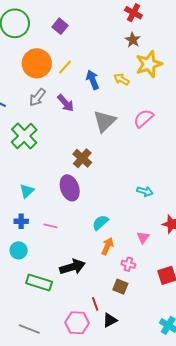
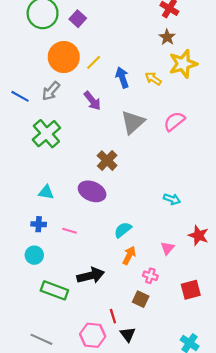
purple square: (60, 26) -> (78, 19), moved
gray arrow: (37, 97) -> (51, 91), moved
purple ellipse: (70, 188) -> (92, 191), turned -50
cyan triangle: (27, 191) -> (46, 192), turned 49
black triangle: (110, 320) -> (128, 334), turned -42

